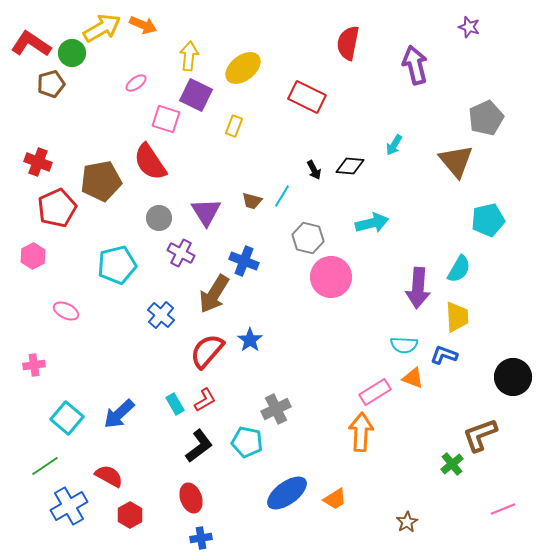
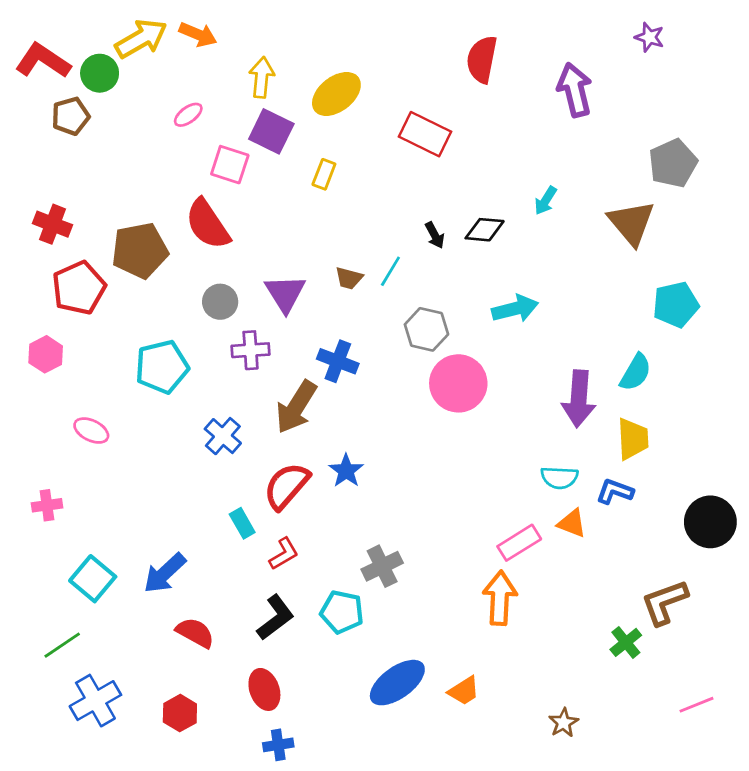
purple cross: (181, 253) -> (251, 350), turned -32
cyan rectangle: (175, 404) -> (242, 523), moved
red semicircle: (109, 476) -> (195, 633), moved

